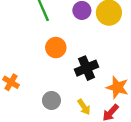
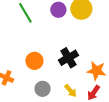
orange circle: (56, 48) -> (34, 61), moved

